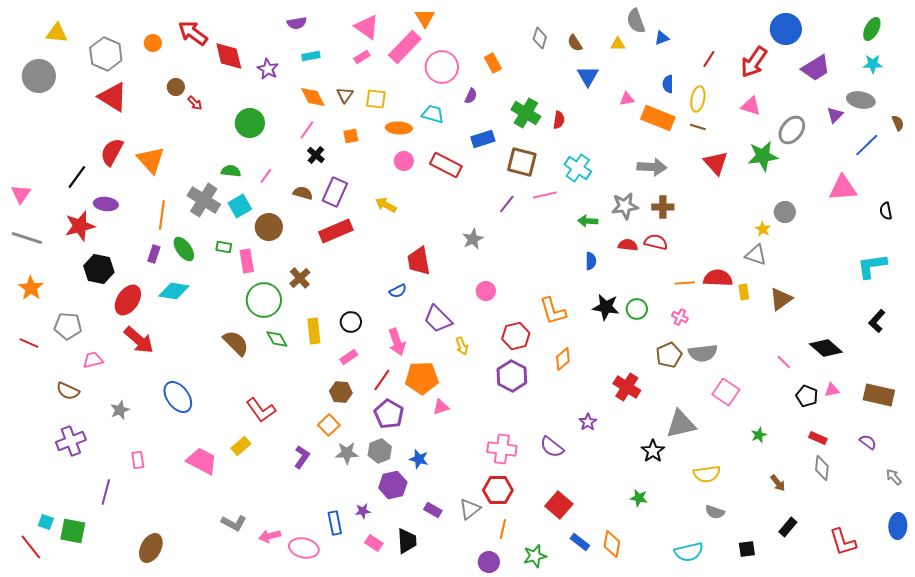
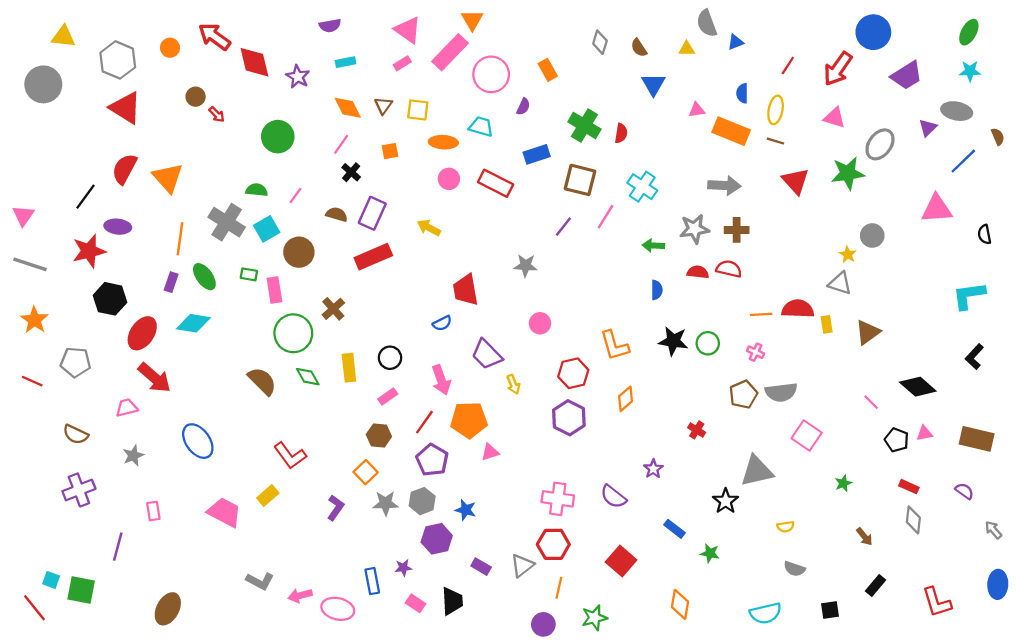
pink line: (545, 195) -> (606, 217), turned -45
gray star: (473, 239) -> (526, 266), turned 30
pink trapezoid: (93, 360) -> (127, 408), moved
red cross: (627, 387) -> (697, 430), size x0.6
yellow semicircle: (707, 474) -> (786, 527), size x0.6
blue rectangle: (580, 542) -> (674, 529), moved

